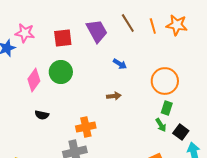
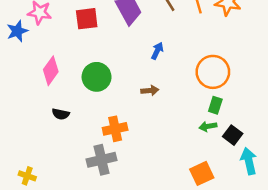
blue arrow: (120, 64) -> (157, 51), turned -96
green circle: (61, 72) -> (97, 77), moved
green arrow: (161, 125) -> (208, 126), turned 112

